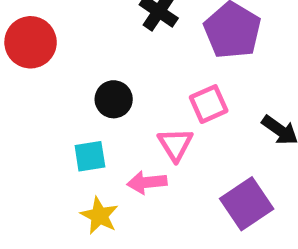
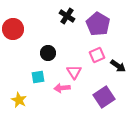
pink square: (209, 104) -> (97, 55), moved
yellow star: (99, 216) -> (19, 100), moved

